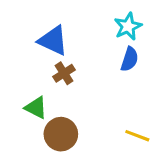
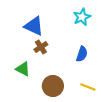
blue semicircle: (130, 59) -> (82, 54), moved
brown circle: (61, 134) -> (53, 86), moved

